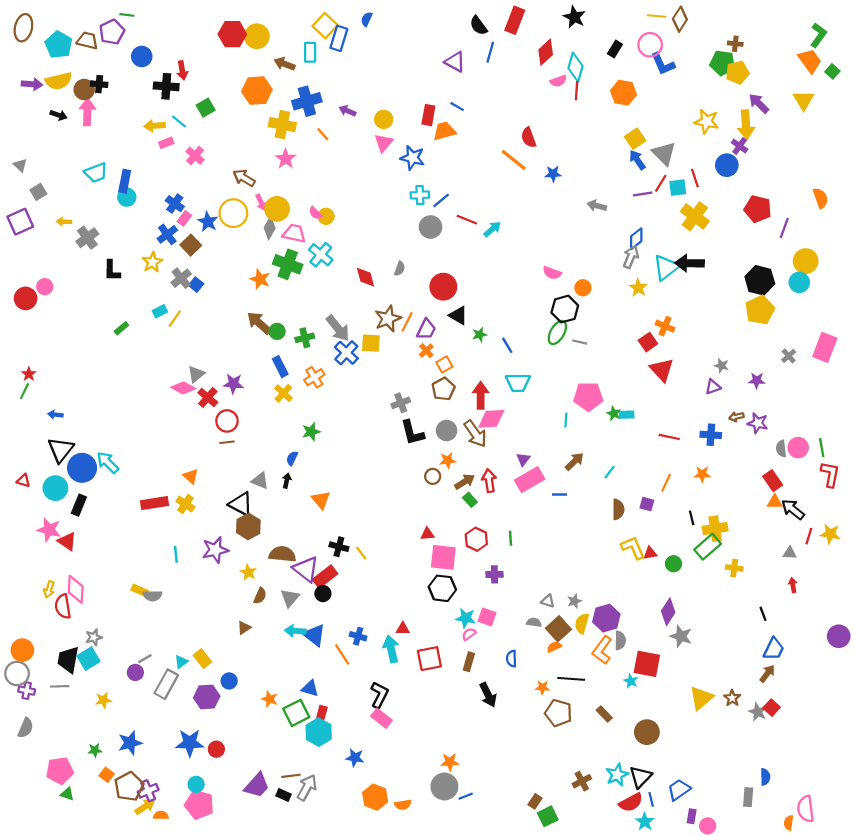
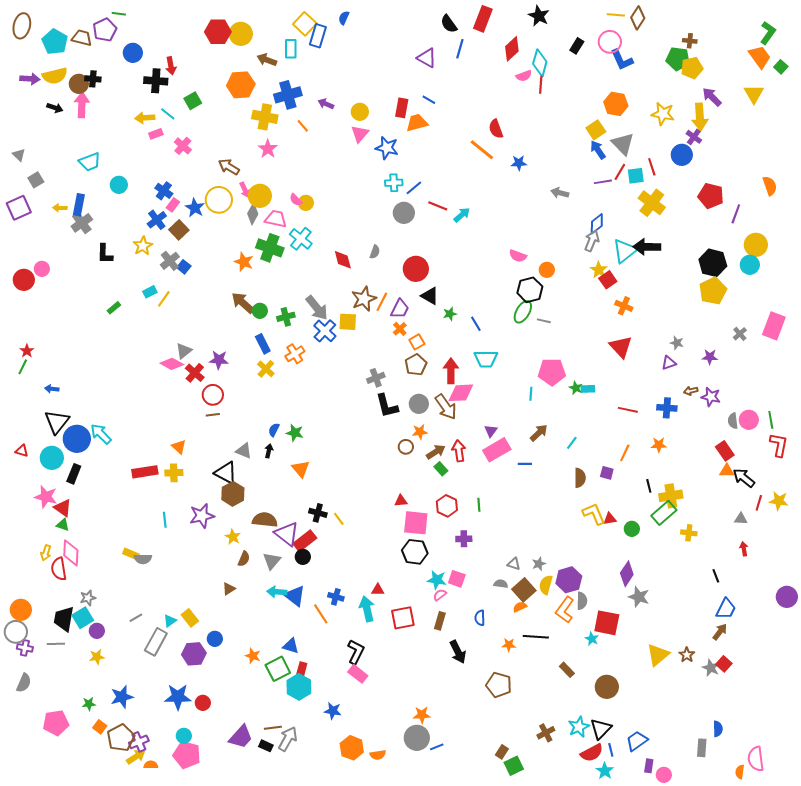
orange hexagon: (623, 93) -> (616, 104), moved
blue rectangle: (125, 181) -> (79, 205), moved
red square: (648, 342) -> (608, 280), moved
green star: (311, 432) -> (295, 433), moved, turned 30
yellow cross: (185, 504) -> (174, 473), turned -36
purple circle: (135, 672) -> (97, 631), moved
brown pentagon: (558, 713) -> (499, 685), moved
green triangle: (67, 794) -> (63, 525), moved

